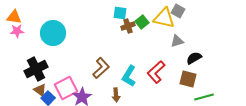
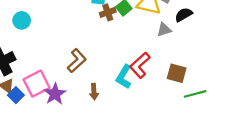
cyan circle: (53, 33) -> (22, 20), size x0.6
black semicircle: (194, 58) -> (184, 15), moved
cyan L-shape: (129, 76) -> (124, 77), moved

